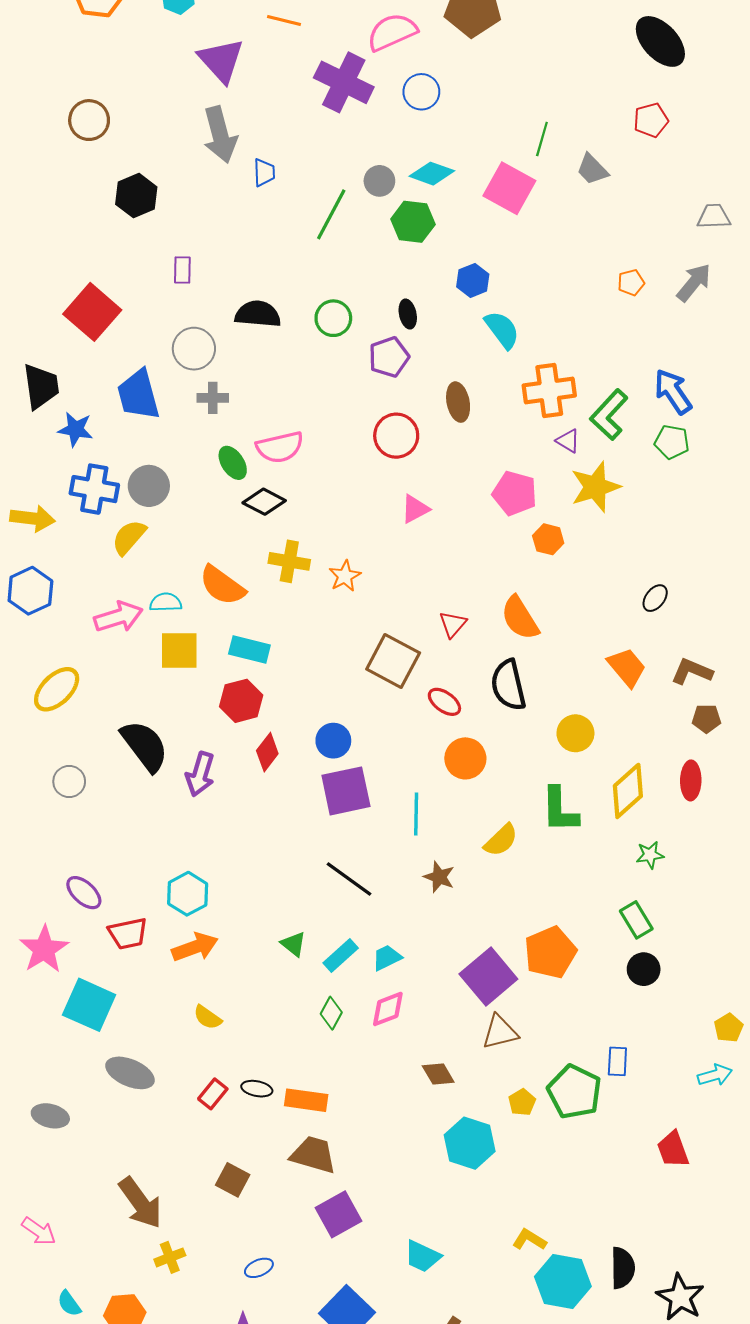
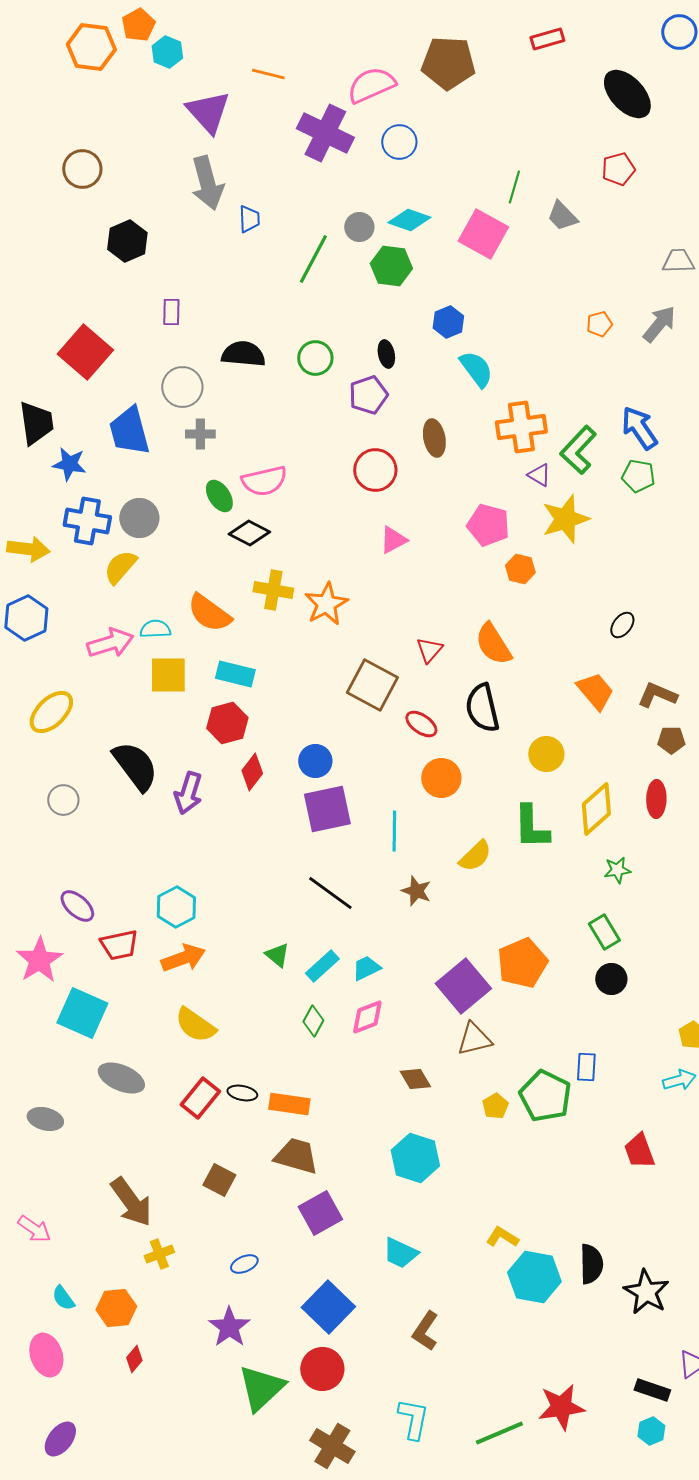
orange star: (345, 576) -> (326, 604), size x1.4
yellow semicircle: (208, 1017) -> (195, 1025), size x1.5
red rectangle: (213, 1094) -> (200, 1098), size x1.4
cyan hexagon: (470, 1143) -> (415, 1158), moved

